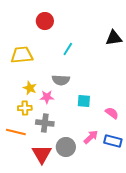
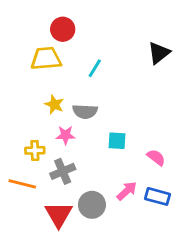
black triangle: (114, 38) -> (159, 53), turned -30
yellow trapezoid: (22, 55) -> (46, 58), moved
yellow star: (30, 88) -> (54, 104), moved
gray cross: (45, 123) -> (63, 171), turned -30

